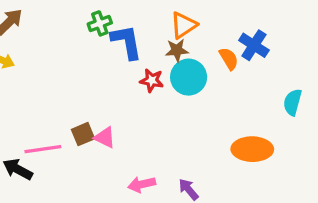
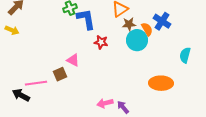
brown star: (177, 50) -> (129, 24), moved
cyan circle: (189, 77) -> (137, 40), moved
pink triangle: (105, 137) -> (73, 60), moved
pink arrow: (142, 184) -> (105, 103), moved

